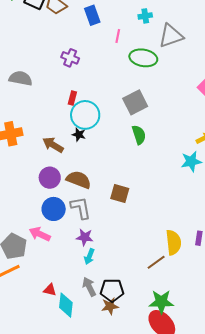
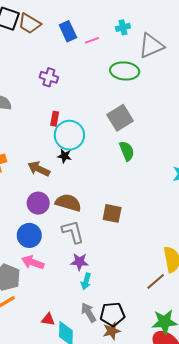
pink line: (118, 36) -> (92, 40), moved, turned 64
blue circle: (54, 209) -> (29, 235), moved

